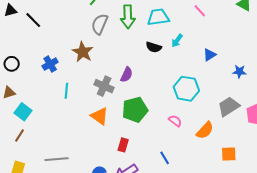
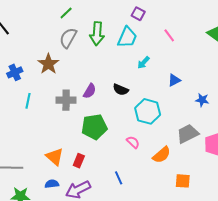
cyan trapezoid: (158, 17) -> (127, 37), turned 115
black semicircle: (154, 47) -> (121, 90), moved
gray cross: (104, 86) -> (66, 100), turned -30
orange triangle: (100, 116) -> (55, 157), moved

